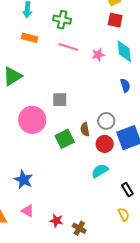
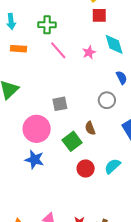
pink line: (68, 47) -> (58, 50), turned 42
gray circle: (106, 121) -> (107, 100), moved
red circle: (105, 144) -> (86, 168), moved
blue star: (24, 180) -> (34, 160), moved

